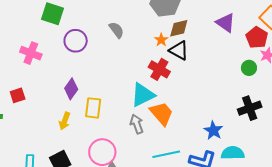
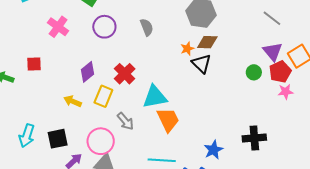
purple triangle: (225, 23) -> (273, 52), moved
green circle: (249, 68) -> (254, 72), moved
red cross: (159, 69) -> (125, 74), moved
yellow arrow: (65, 121) -> (73, 101), turned 78
gray arrow: (137, 124) -> (125, 121), moved, turned 144

